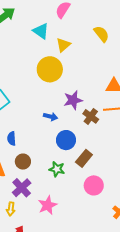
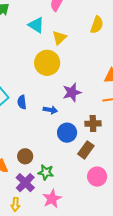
yellow semicircle: (101, 34) -> (97, 25), turned 60
brown cross: (91, 116) -> (93, 124), moved, turned -35
blue semicircle: (12, 139) -> (22, 102), moved
green star: (57, 169) -> (46, 172), moved

